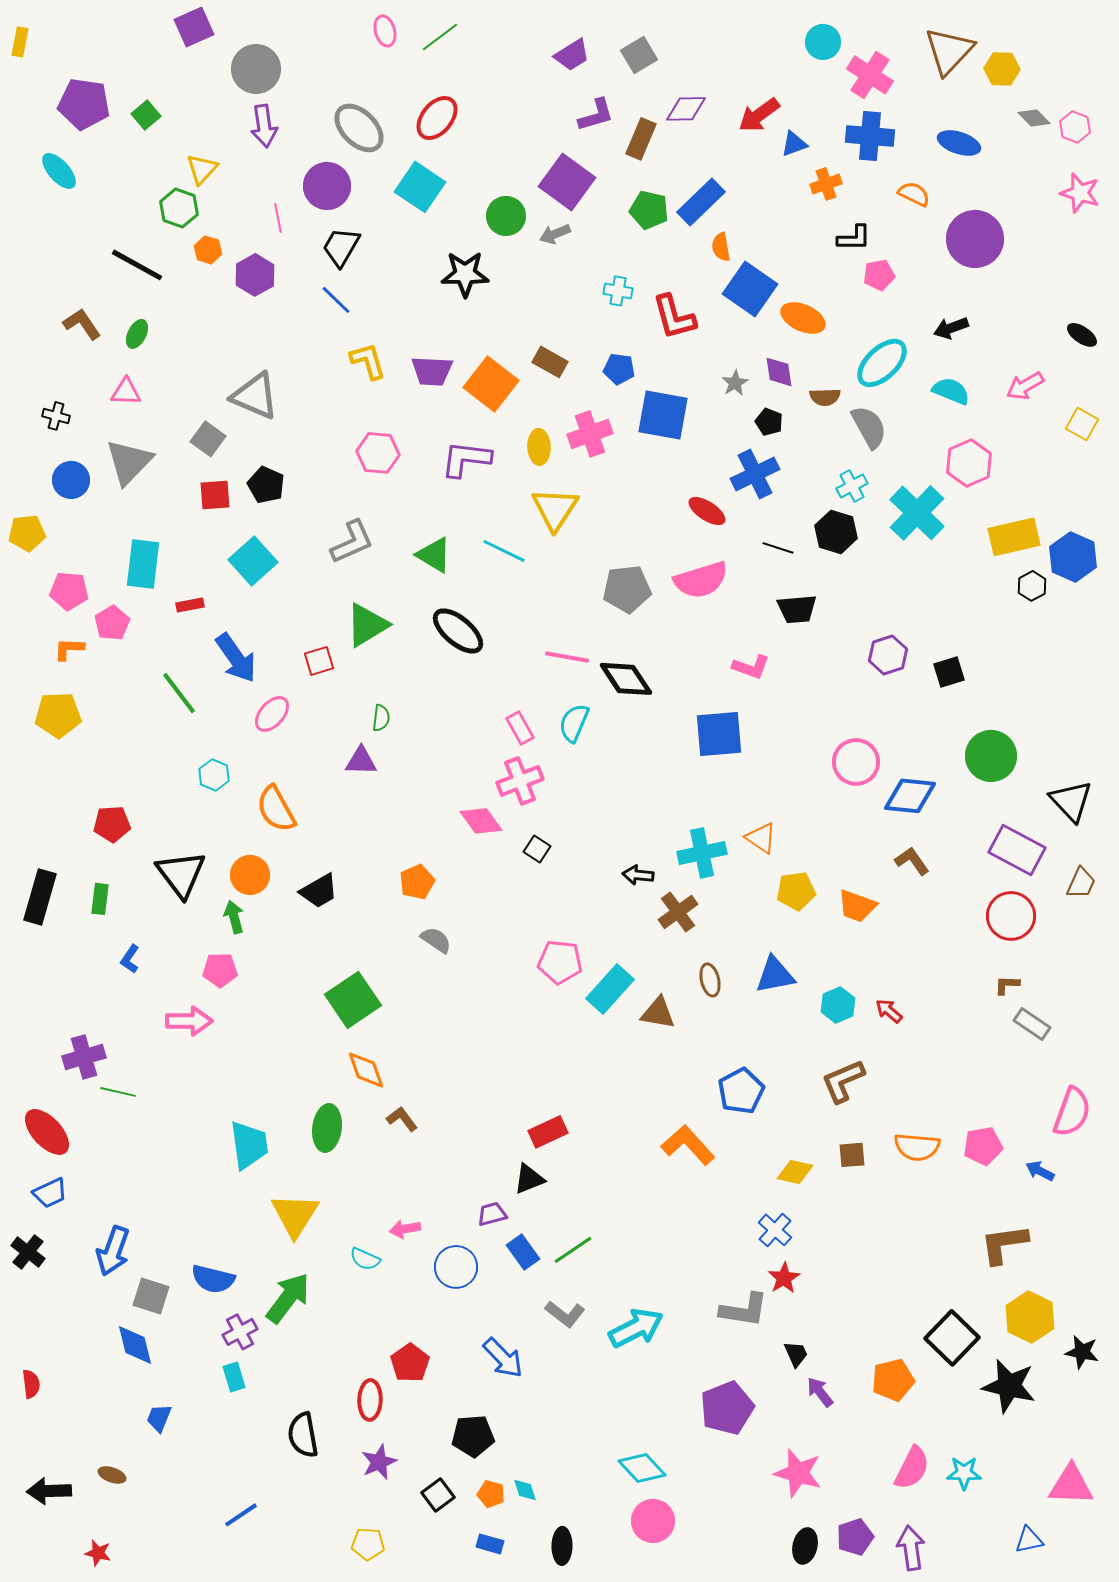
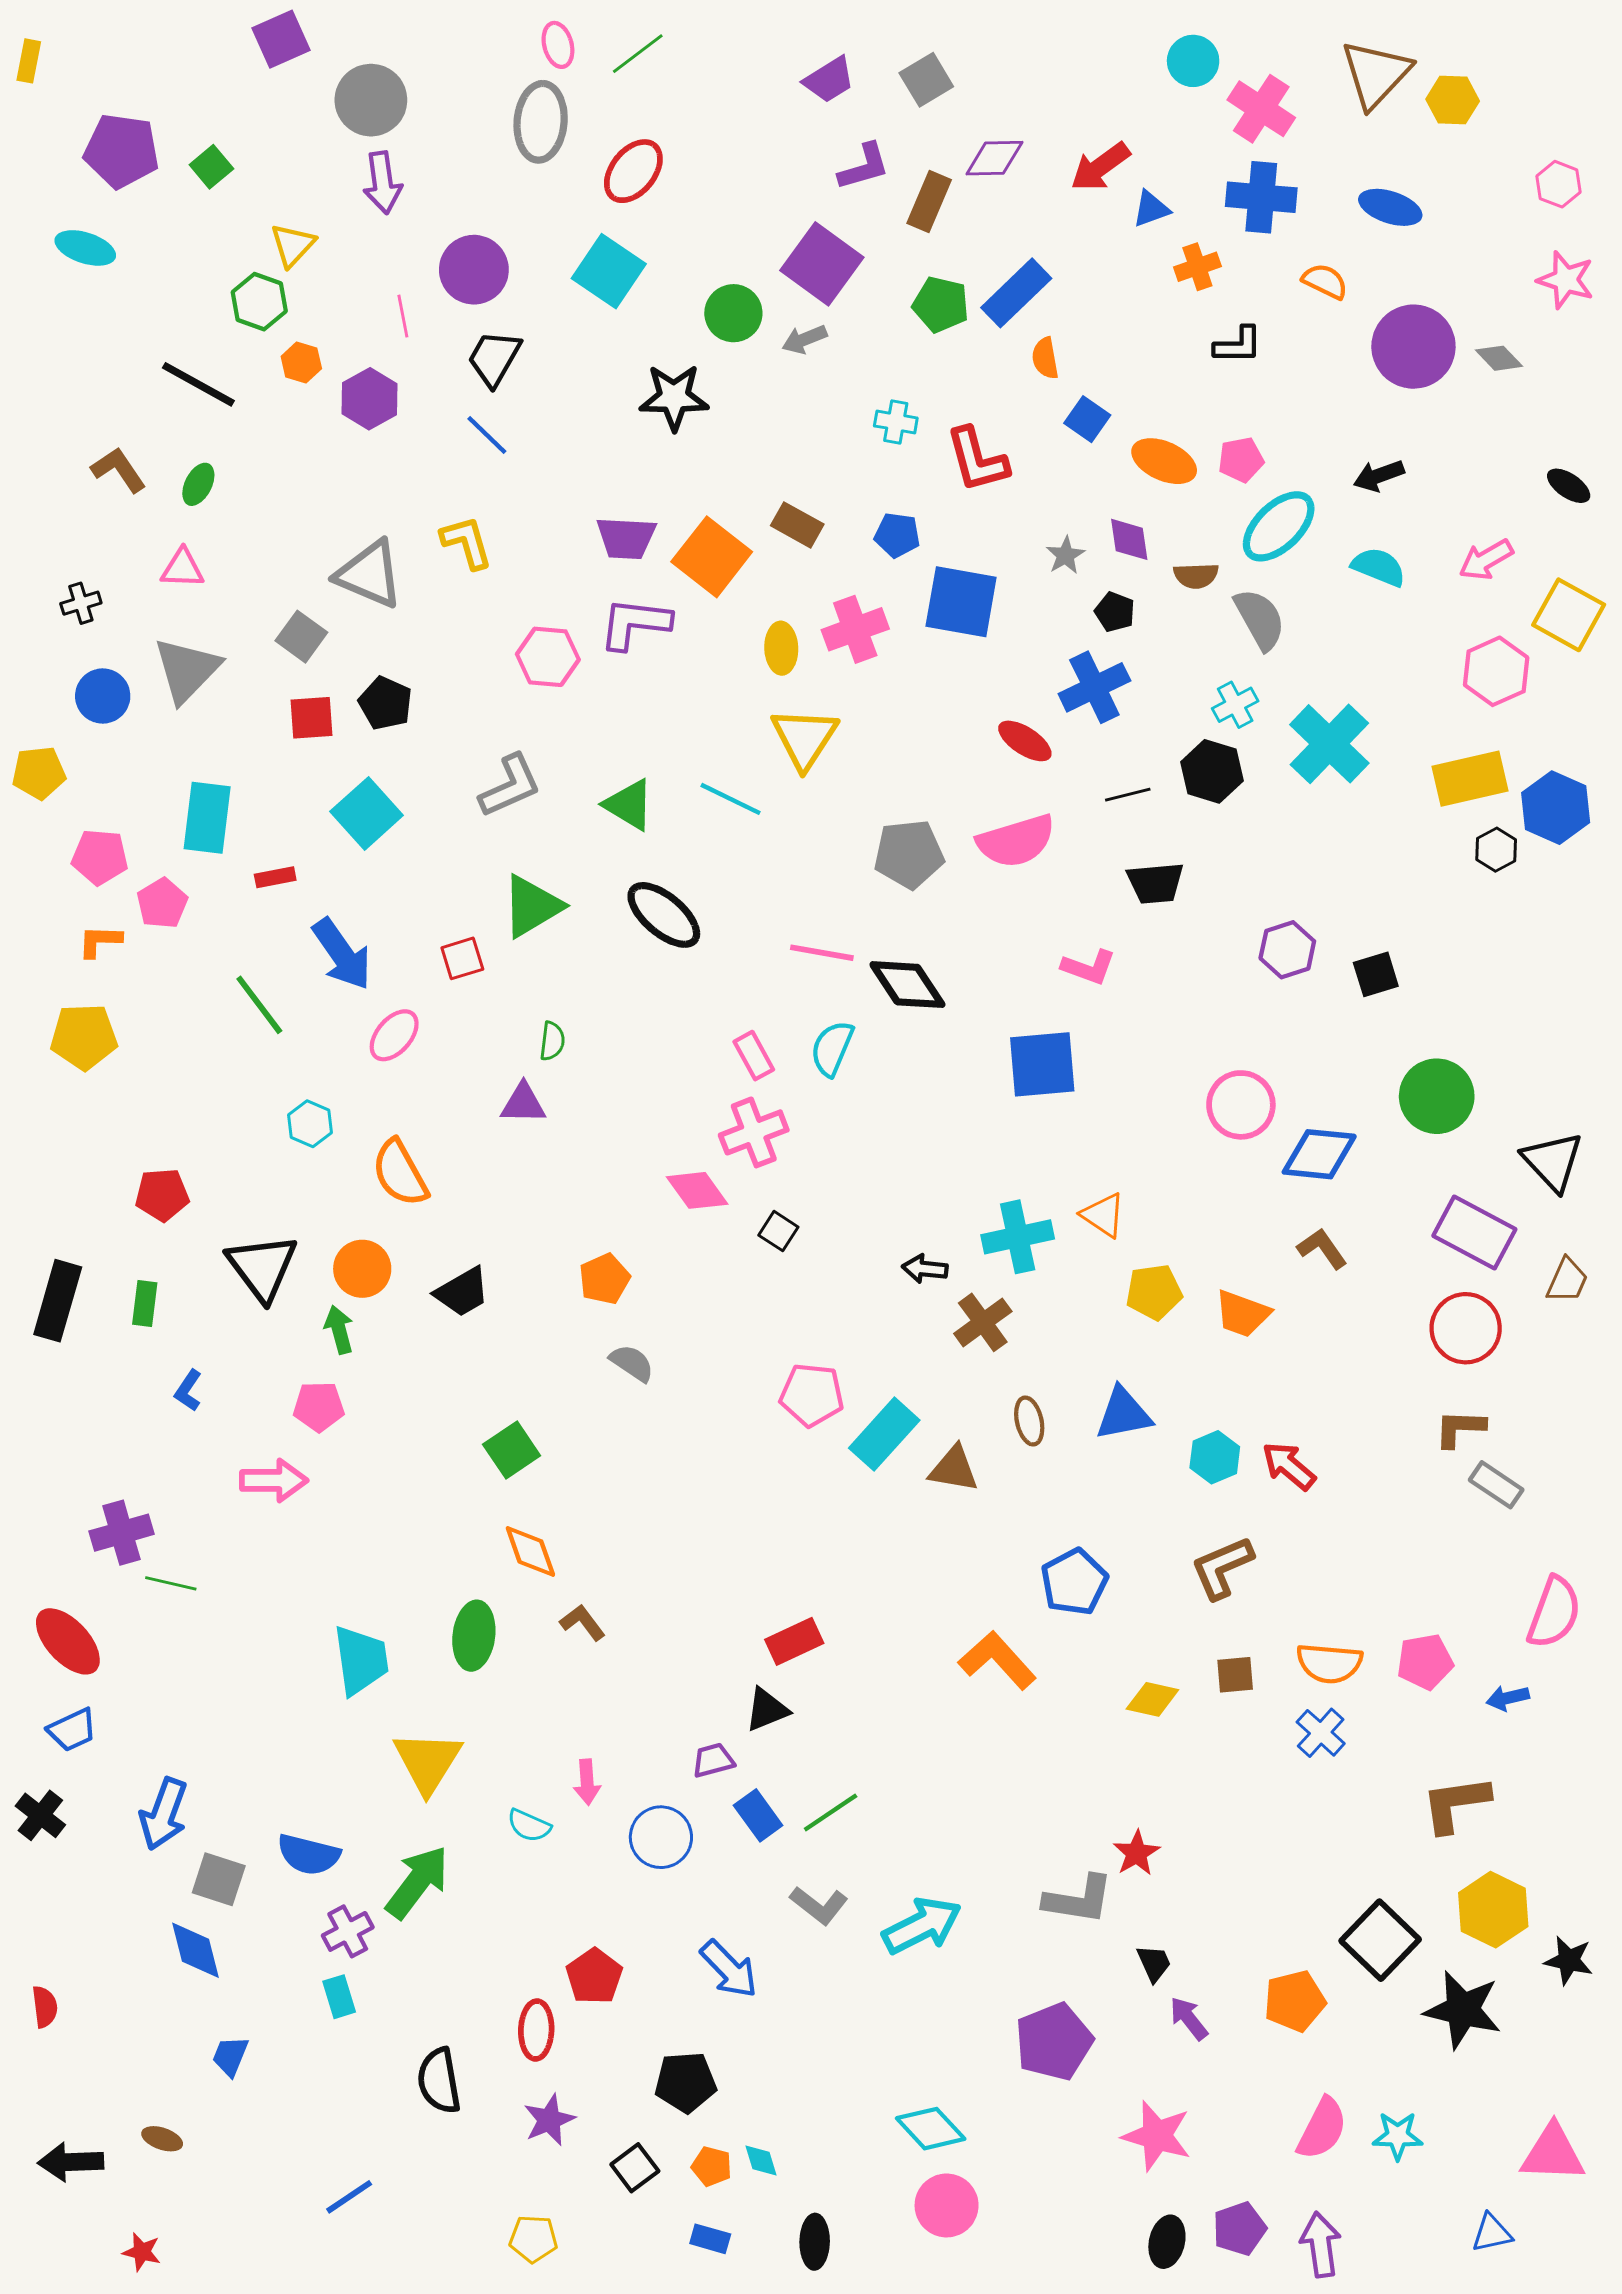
gray diamond: (1034, 118) -> (1499, 358), moved
gray ellipse: (359, 128) -> (541, 122), moved, turned 50
cyan ellipse: (59, 171) -> (85, 248), turned -30
pink pentagon: (879, 275) -> (1241, 460), moved
blue square: (750, 289) -> (1087, 419), size x0.6
yellow L-shape: (368, 361) -> (467, 542), moved
black cross: (56, 416) -> (81, 603), turned -32
yellow square: (1082, 424) -> (1569, 615), size x1.5
purple L-shape: (466, 459) -> (635, 624), moved
pink hexagon: (969, 463) -> (1496, 671), moved
black line: (778, 548) -> (1128, 795), turned -32
brown L-shape: (1007, 985) -> (1460, 1428), size x1.4
green square: (353, 1000) -> (512, 1450), size x0.7
red arrow: (889, 1011) -> (1289, 1466), size x1.4
blue arrow: (1040, 1171) -> (1508, 1698), turned -40
pink arrow: (405, 1229) -> (587, 1782), turned -84
blue cross: (775, 1230) -> (1321, 1733), moved

